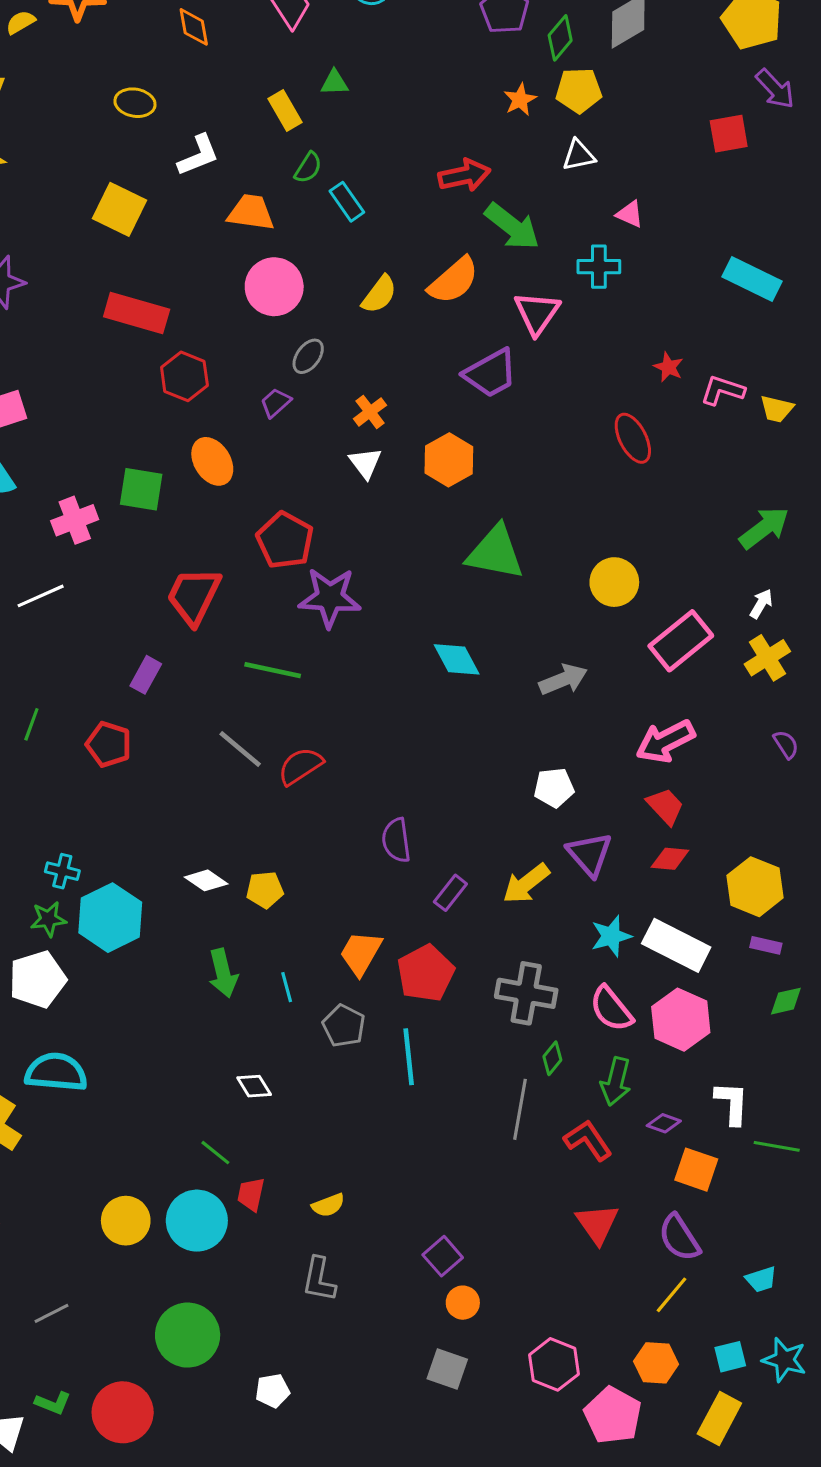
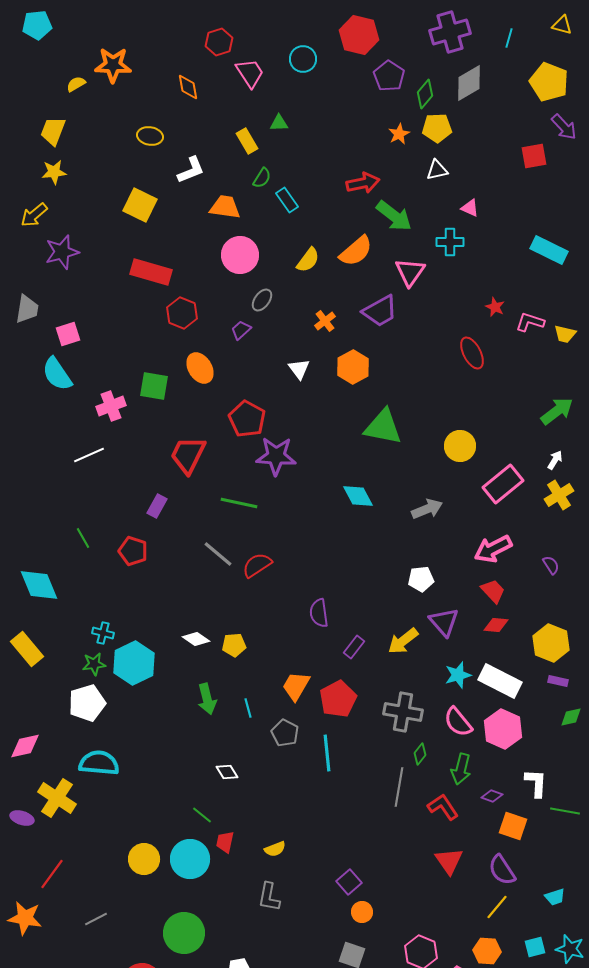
orange cross: (370, 412) -> (325, 321), moved
green line: (31, 724) -> (83, 538), turned -50
purple semicircle: (786, 744) -> (551, 565), moved

